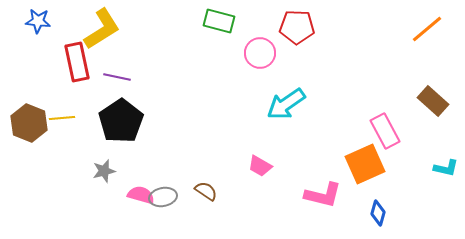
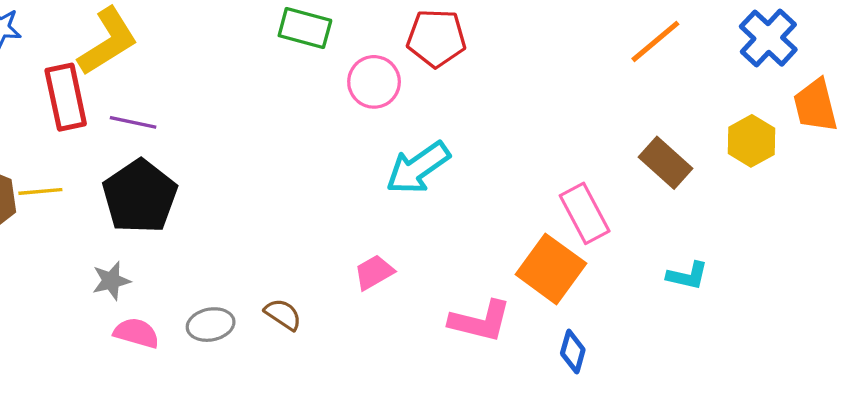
orange square: (365, 164) -> (551, 269), turned -30
pink trapezoid: (260, 166) -> (374, 272), turned 120
pink semicircle: (141, 195) -> (136, 333), moved

